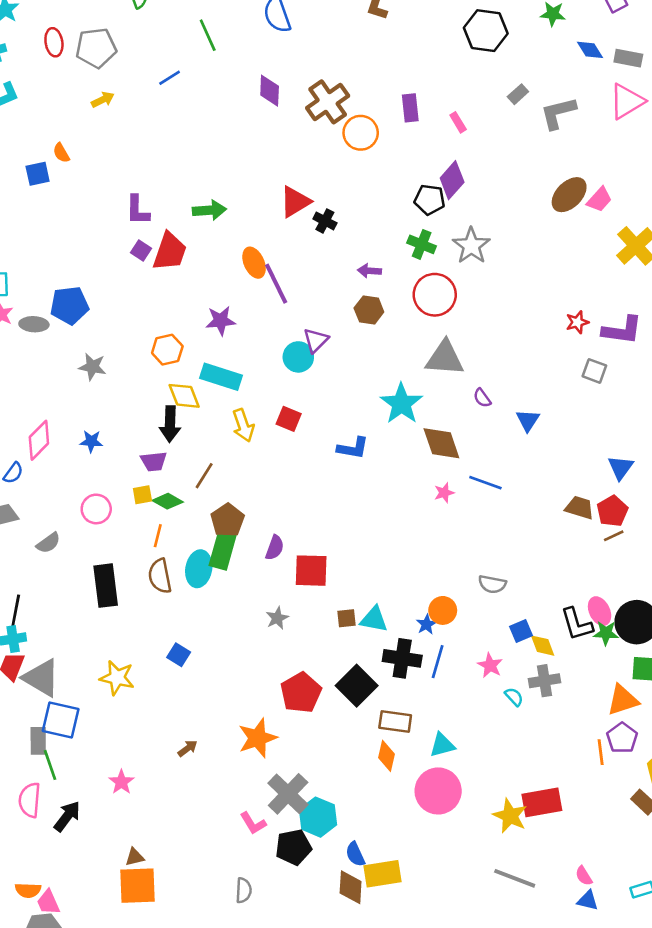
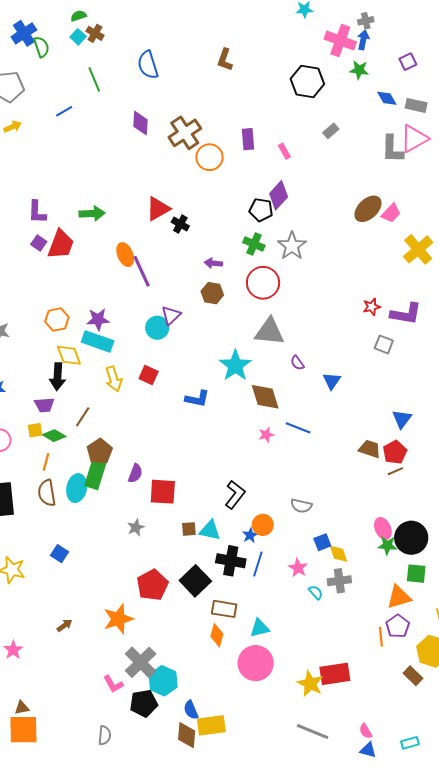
gray L-shape: (558, 113) -> (392, 149), moved, turned -76
purple star: (221, 321) -> (98, 319), moved
black L-shape: (577, 624) -> (235, 495), moved, turned -128

